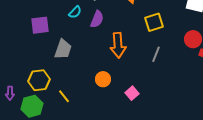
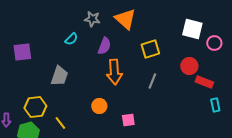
purple semicircle: (97, 19) -> (104, 46), moved
purple square: (40, 25) -> (22, 52), moved
pink square: (132, 93) -> (128, 120), turned 32

